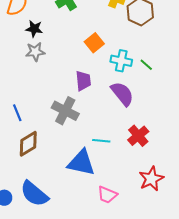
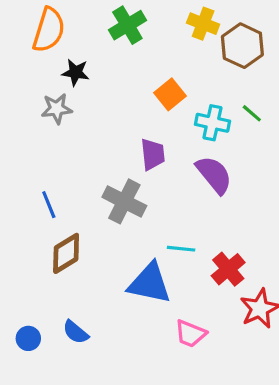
gray star: (35, 52) -> (57, 109), moved
green line: (146, 65) -> (252, 113), moved
red cross: (138, 136) -> (228, 269), moved
blue semicircle: (34, 194) -> (76, 332), size x0.6

